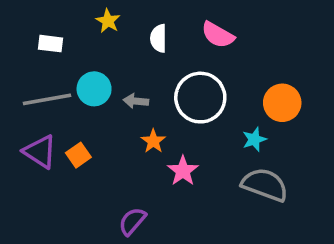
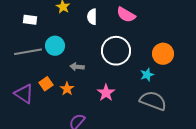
gray arrow: (136, 101) -> (77, 67), moved
orange star: (153, 141) -> (67, 89), moved
purple triangle: (40, 152) -> (24, 94), moved

